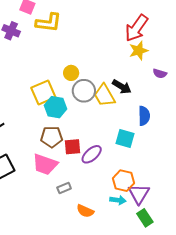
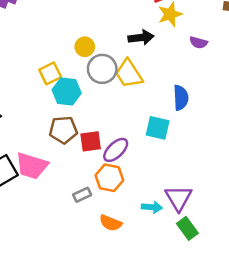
black arrow: (122, 87) -> (141, 37), moved, turned -36
yellow square: (43, 92) -> (50, 73), size x0.7
pink trapezoid: (45, 164) -> (32, 166), moved
orange hexagon: (123, 181) -> (109, 178), moved

